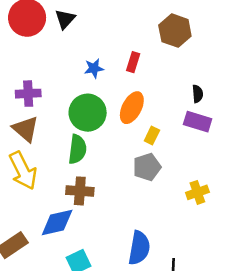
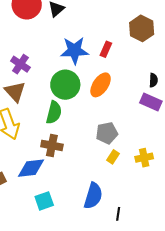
blue star: (94, 68) -> (74, 50), size x1.8
purple cross: (28, 94) -> (20, 64), turned 30
yellow rectangle: (152, 135) -> (113, 157), moved

